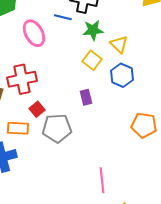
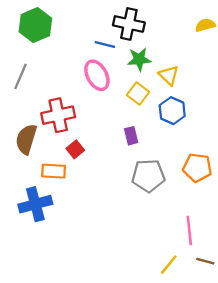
pink ellipse: (34, 33) -> (97, 75), moved
gray pentagon: (57, 128) -> (148, 176), moved
pink line: (102, 180) -> (189, 230), moved

